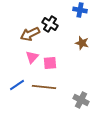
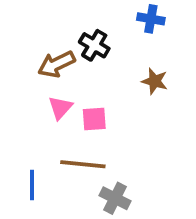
blue line: (17, 85) -> (32, 185), moved, turned -56
gray cross: (81, 100) -> (115, 198), moved

